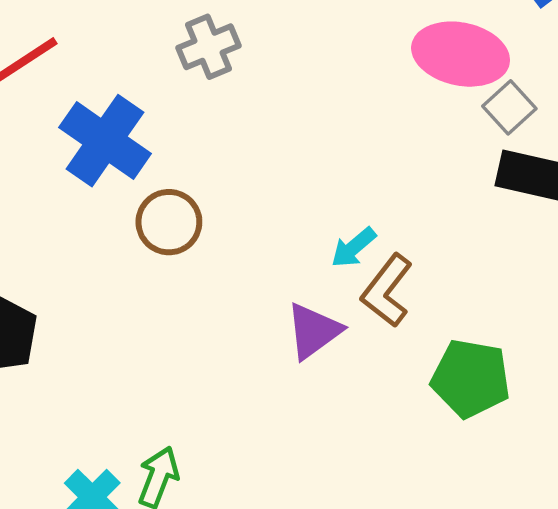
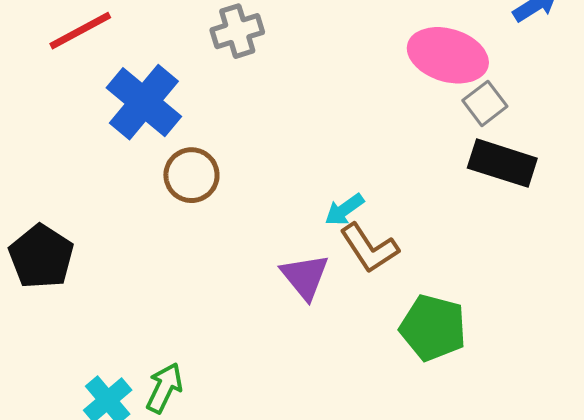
brown L-shape: (387, 291) -> (369, 248), turned -76
purple triangle: (314, 331) -> (305, 277), turned -38

